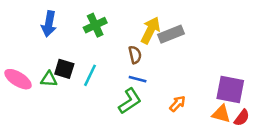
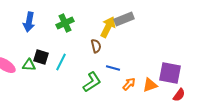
gray rectangle: (171, 34) -> (124, 19), moved
blue line: (138, 79) -> (113, 68), moved
orange triangle: (221, 114) -> (150, 85), moved, turned -35

